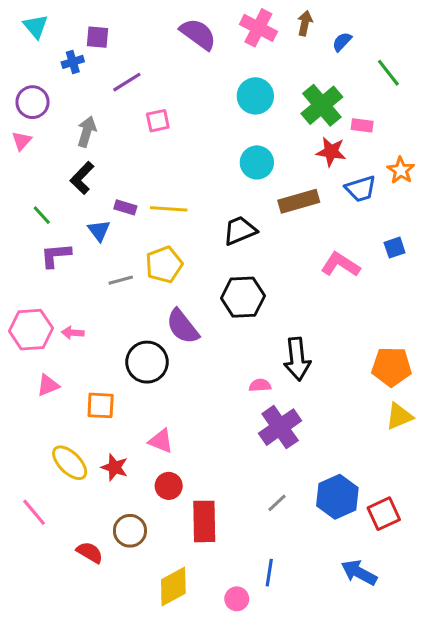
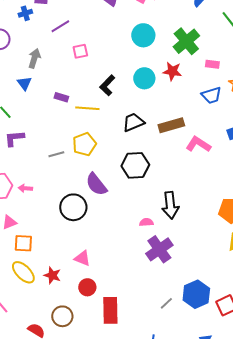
pink rectangle: (362, 125) -> (212, 64), moved
red star: (331, 152) -> (172, 71), moved
black L-shape: (82, 178) -> (107, 85), moved
brown rectangle: (299, 201) -> (171, 125), moved
purple rectangle: (125, 207) -> (61, 97), moved
blue triangle: (99, 231) -> (24, 83), moved
orange square: (101, 405) -> (23, 243), moved
gray line: (277, 503) -> (166, 303), moved

